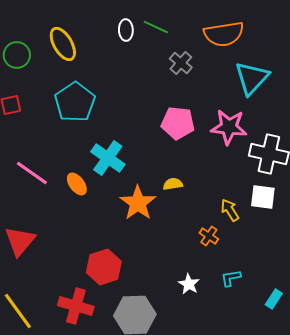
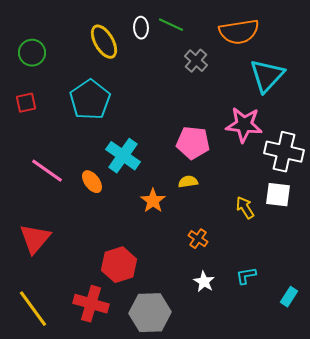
yellow ellipse: (63, 44) -> (104, 42), moved
pink pentagon: (178, 123) -> (193, 143), moved
orange star: (138, 203) -> (153, 201), size x0.7
orange cross: (209, 236) -> (198, 239), moved

